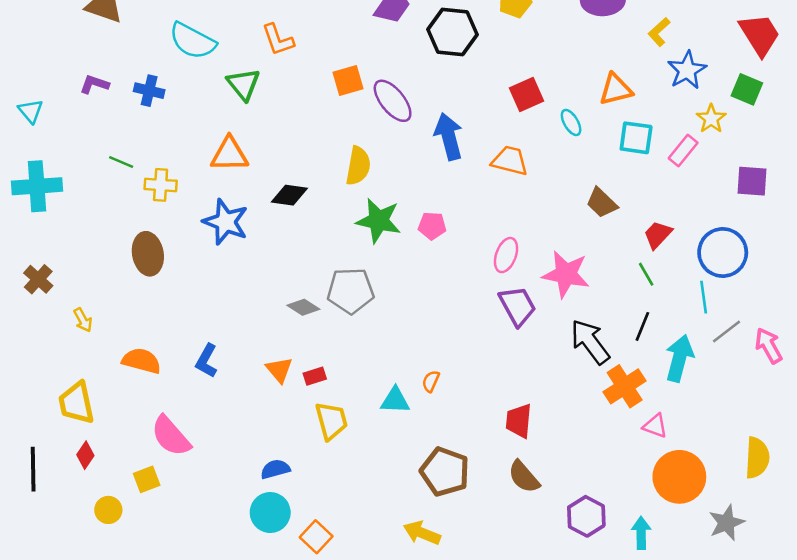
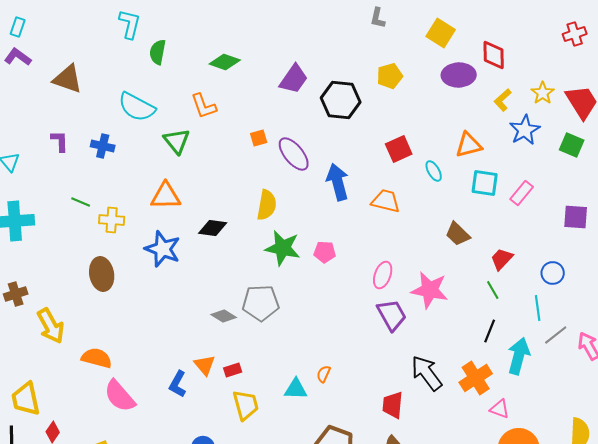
orange square: (348, 80) -> (259, 138), size x0.7
purple L-shape: (94, 84) -> (60, 141), turned 70
yellow star: (711, 119) -> (543, 93), moved
blue circle: (723, 252) -> (553, 273), size x0.6
brown cross: (38, 279) -> (16, 294), turned 30
yellow arrow: (83, 320) -> (51, 326), size x1.8
black arrow: (590, 342) -> (427, 373), moved
blue L-shape: (206, 361) -> (178, 384), moved
yellow trapezoid: (76, 403) -> (26, 399), moved
pink semicircle: (171, 436) -> (120, 396), moved

